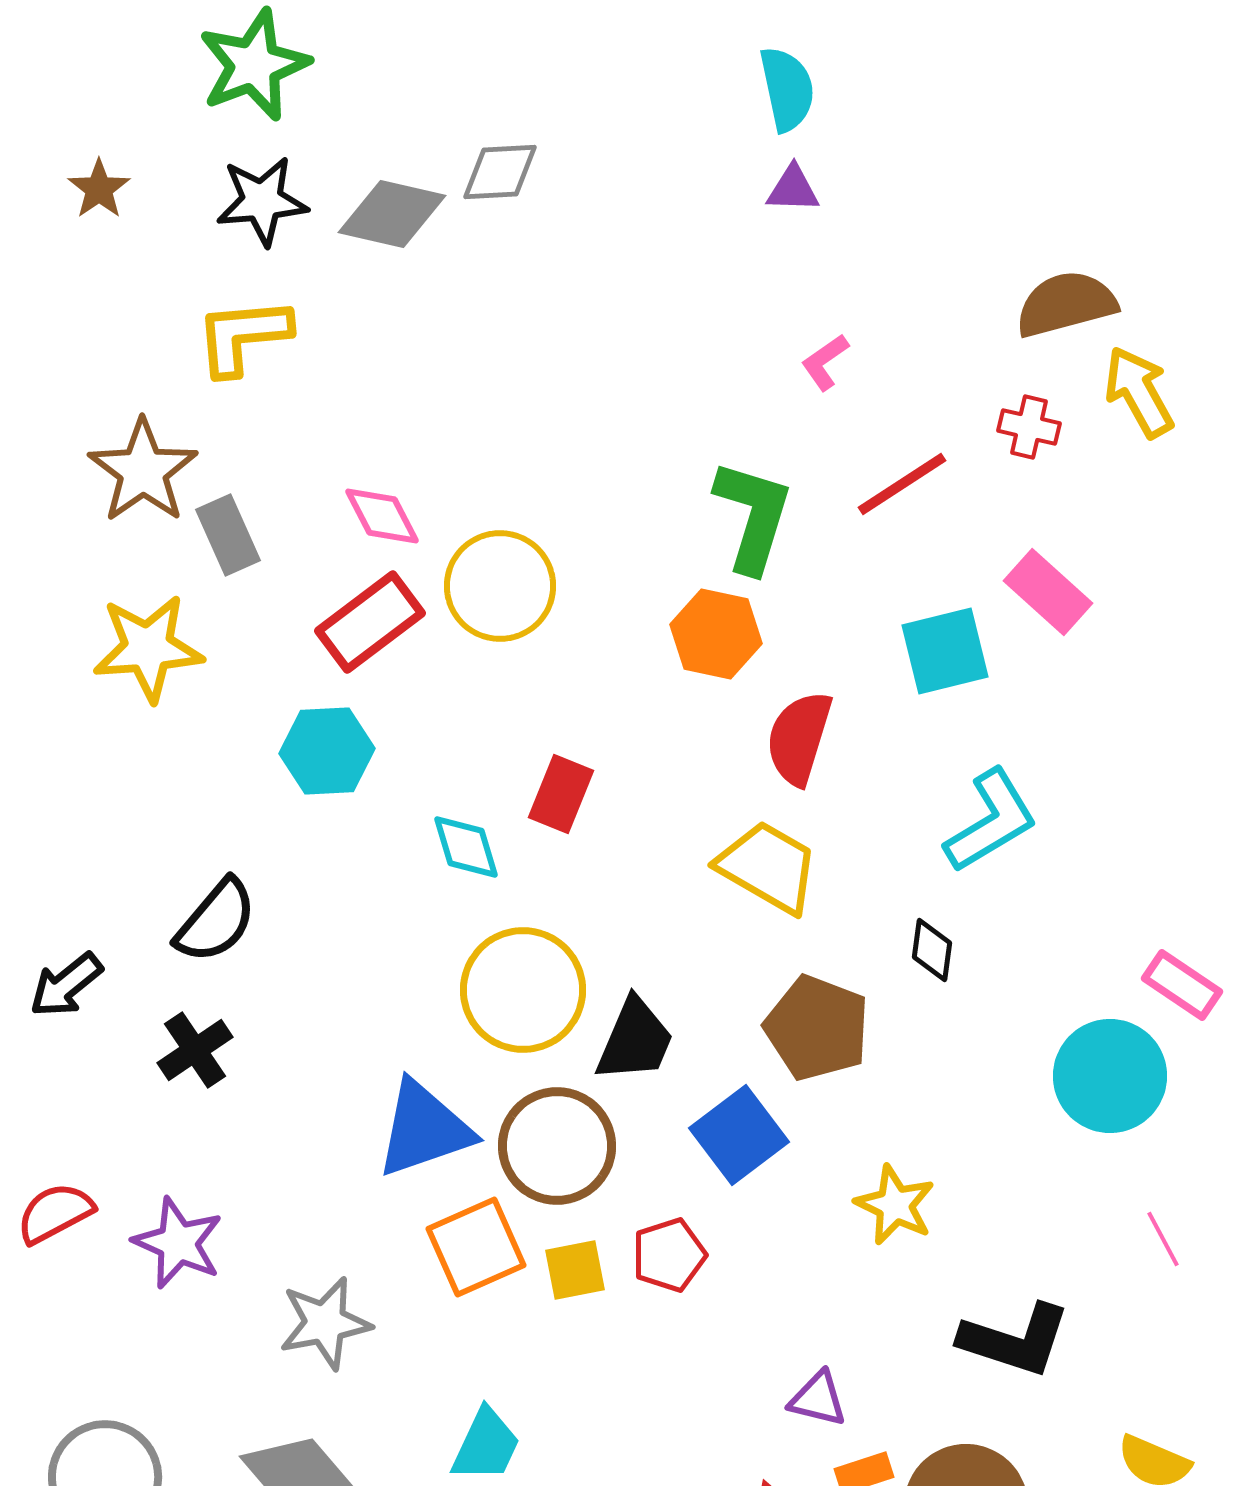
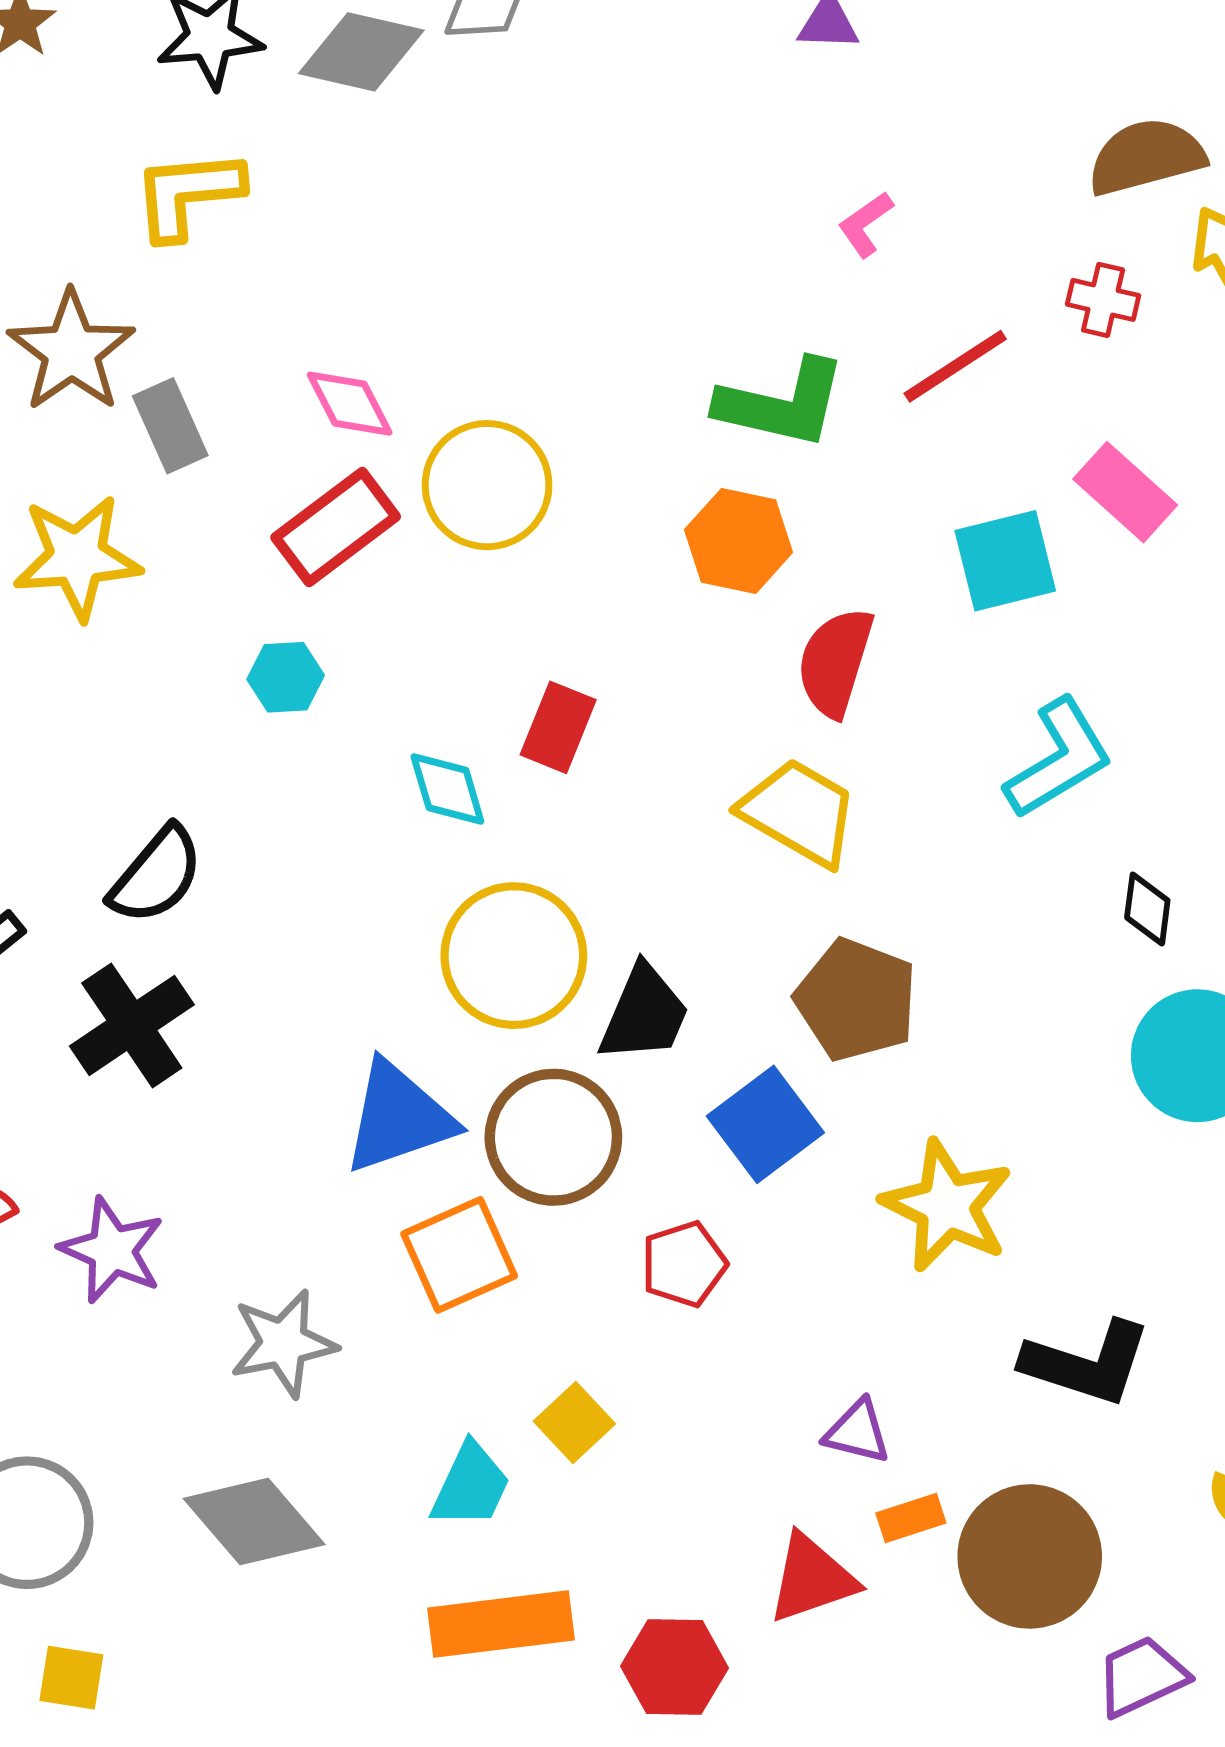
green L-shape: (753, 516) -> (782, 404), turned 86
cyan hexagon: (327, 751) -> (286, 677), size x0.7
black diamond: (932, 950) -> (1147, 909), moved
black cross: (195, 1050) -> (132, 1025), size x1.4
yellow star: (895, 1205) -> (947, 1206), size x1.4
yellow square: (575, 1270) -> (574, 1423), moved, turned -32

